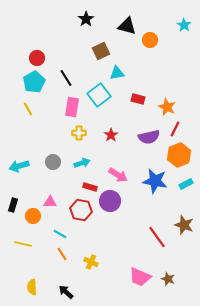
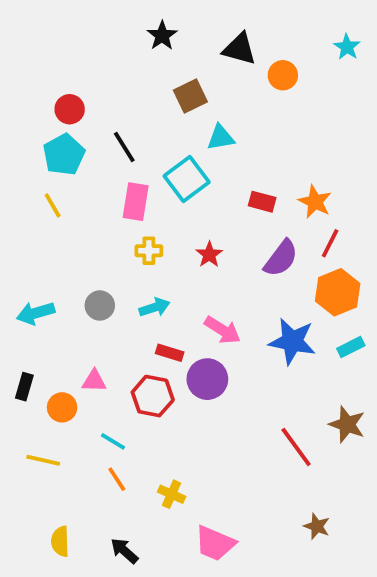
red rectangle: (138, 99) -> (262, 202), moved
purple semicircle: (149, 137) -> (281, 258), turned -40
pink trapezoid: (140, 277) -> (215, 543), moved

